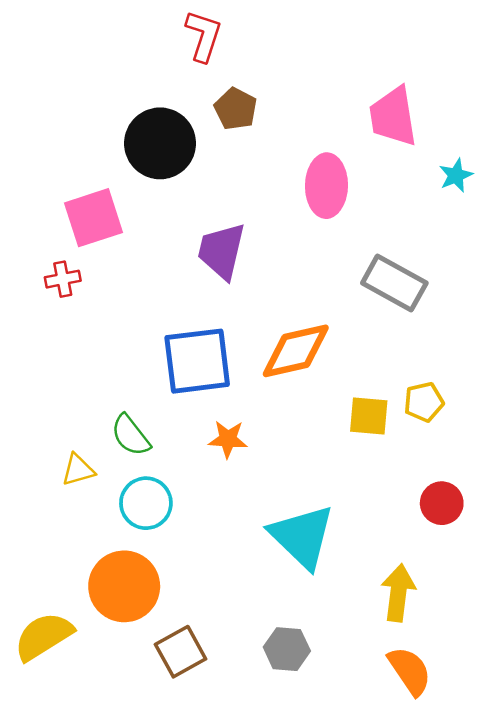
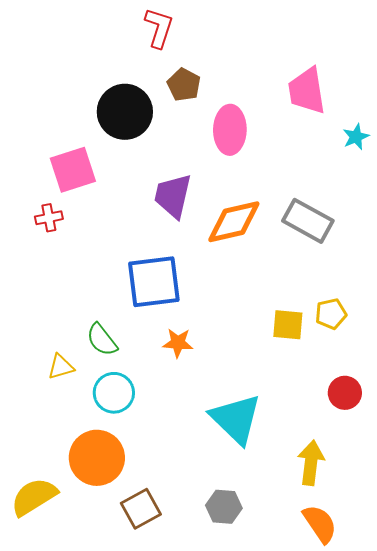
pink ellipse: (326, 186) -> (230, 130), moved
orange diamond: (296, 351) -> (234, 222), moved

